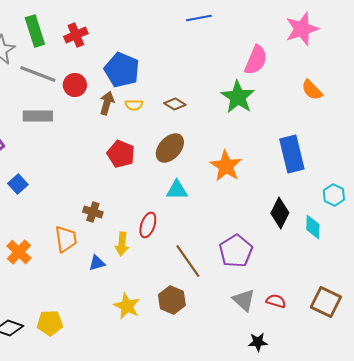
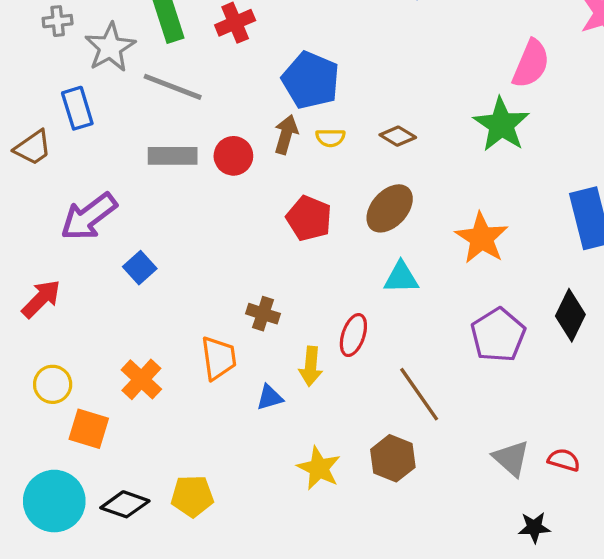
red circle: (75, 85) -> (233, 156), moved
purple pentagon: (236, 251) -> (498, 335), moved

